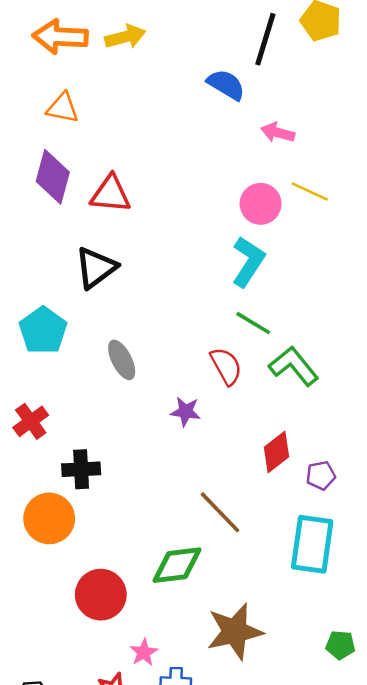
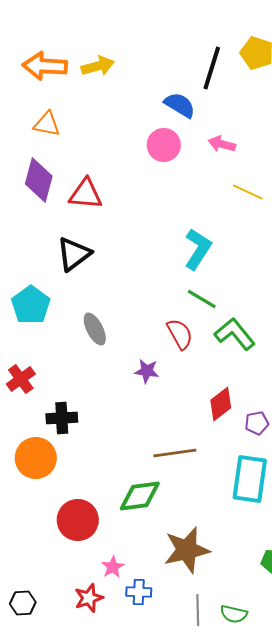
pink circle: (261, 204) -> (164, 145), moved
brown line: (220, 512) -> (175, 453), turned -54

